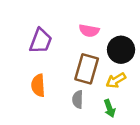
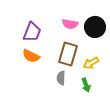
black circle: (121, 50) -> (95, 27), moved
orange semicircle: (38, 85) -> (31, 56), moved, turned -60

